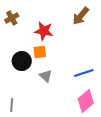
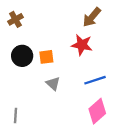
red star: (44, 31) -> (82, 45), moved
black circle: (22, 61) -> (22, 56), moved

